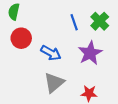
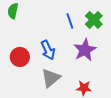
red circle: (21, 38) -> (20, 57), moved
blue arrow: (51, 53) -> (48, 50), turned 36

